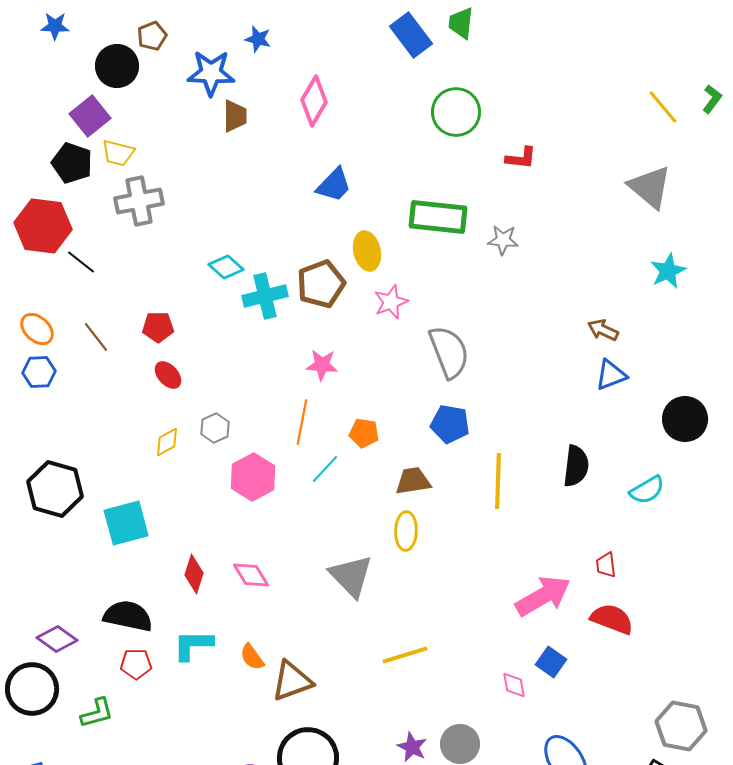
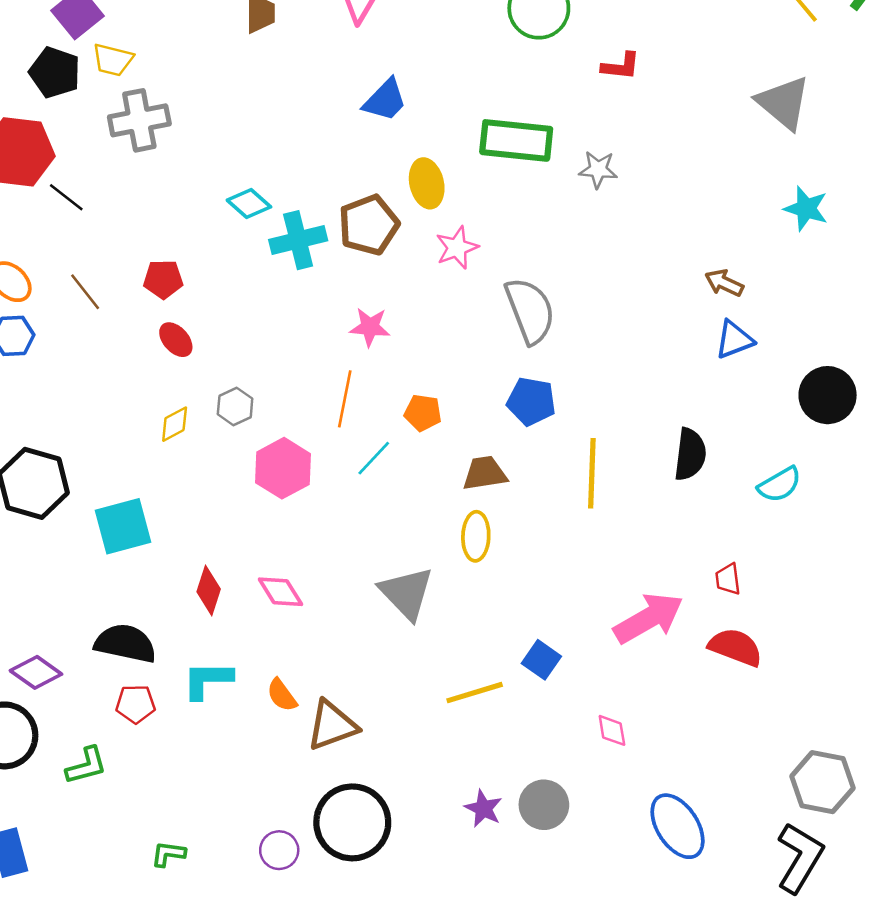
cyan star: (668, 271) -> (806, 209), turned -30
blue square: (551, 662) -> (541, 660), moved

